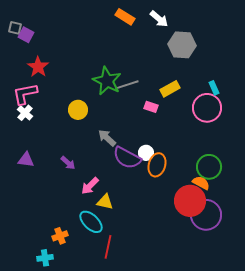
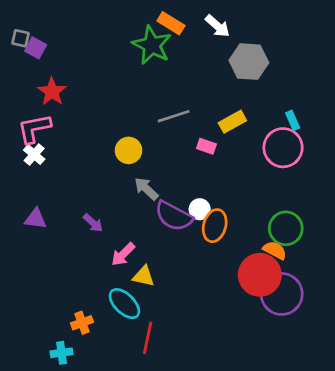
green star: (107, 81) -> (152, 45), moved
yellow circle: (78, 110) -> (129, 150), moved

